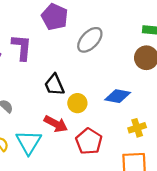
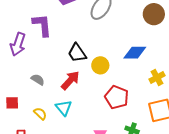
red arrow: (56, 124) -> (70, 80), moved, turned -65
cyan triangle: (29, 142) -> (64, 108), size x0.7

